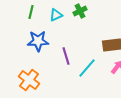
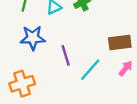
orange cross: (29, 80) -> (22, 84), turned 35

